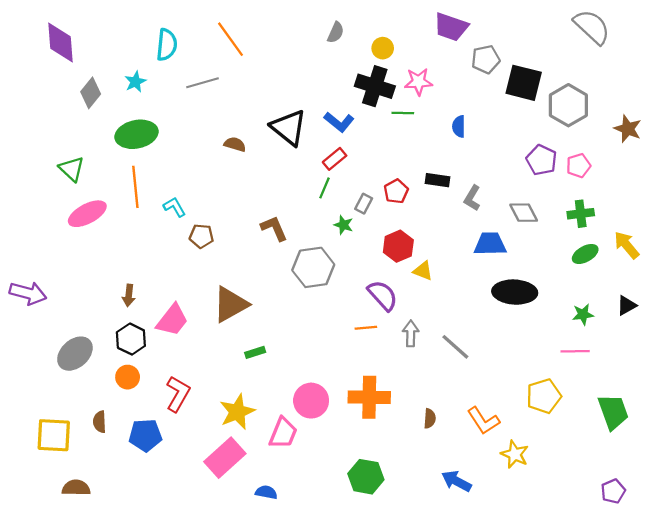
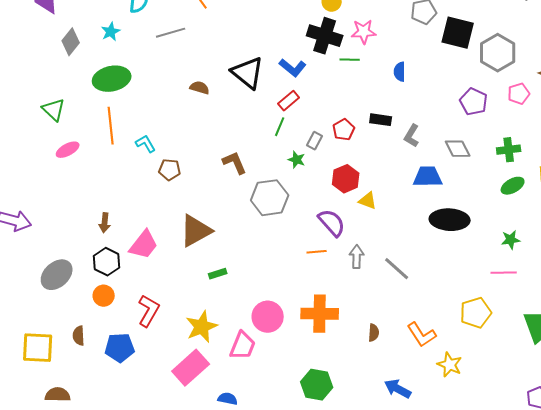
pink pentagon: (578, 166) -> (519, 94), moved
pink ellipse: (87, 214) -> (68, 150), size x0.7

